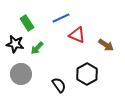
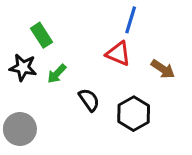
blue line: (61, 18) -> (131, 20), moved, turned -48
gray circle: (21, 74) -> (20, 129), moved
black semicircle: (59, 85) -> (89, 100), moved

